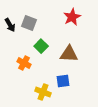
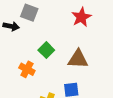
gray square: (29, 23) -> (29, 13), moved
black arrow: (10, 25) -> (11, 26), turned -48

